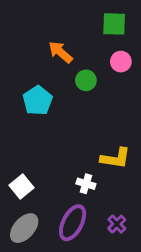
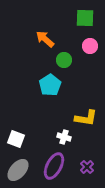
cyan pentagon: (38, 100) -> (50, 85), moved
white square: (21, 186) -> (16, 139), turned -30

